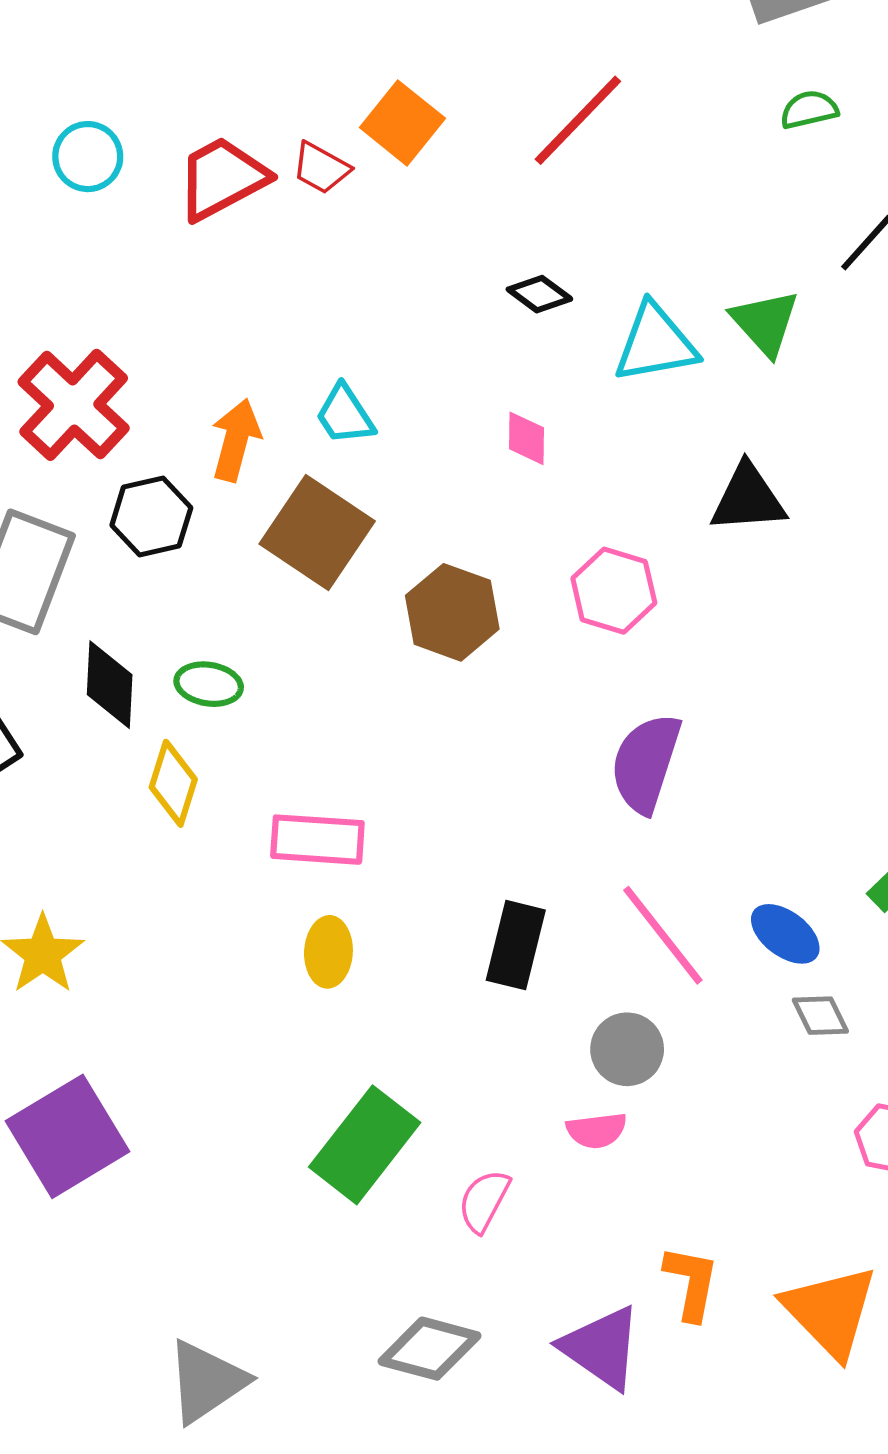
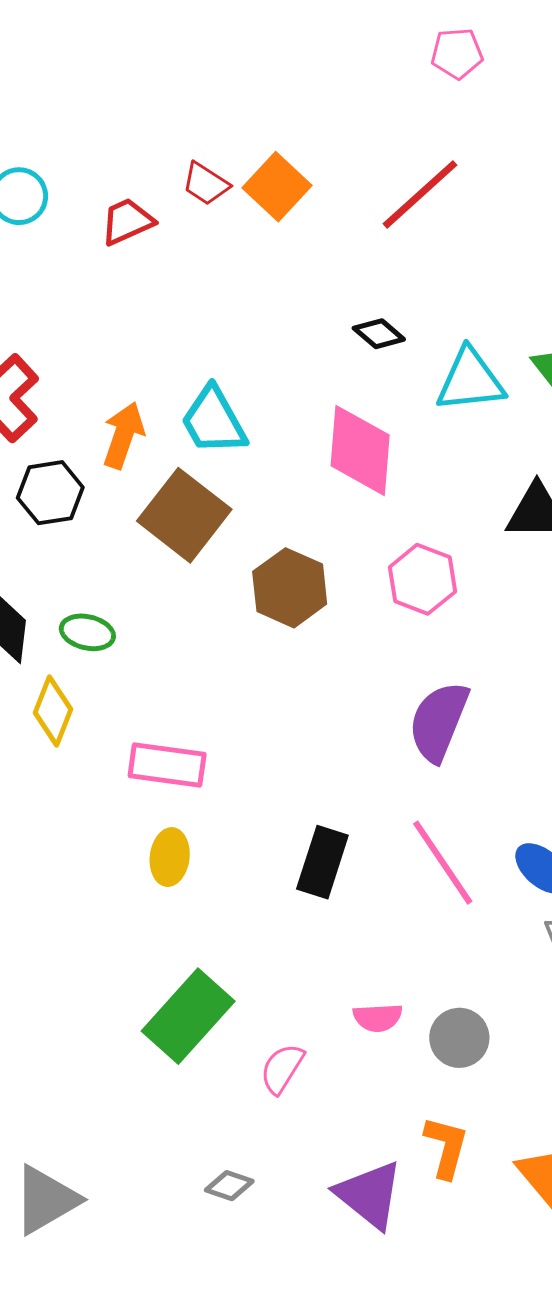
red trapezoid: (321, 168) -> (206, 184), moved
red trapezoid: (222, 178) -> (127, 221), size x0.7
cyan trapezoid: (345, 415) -> (214, 421), size x1.4
pink diamond: (527, 438) -> (360, 450), size x2.0
gray circle: (627, 1049) -> (459, 1038), moved
gray diamond: (429, 1349) -> (229, 1186), size x0.6

